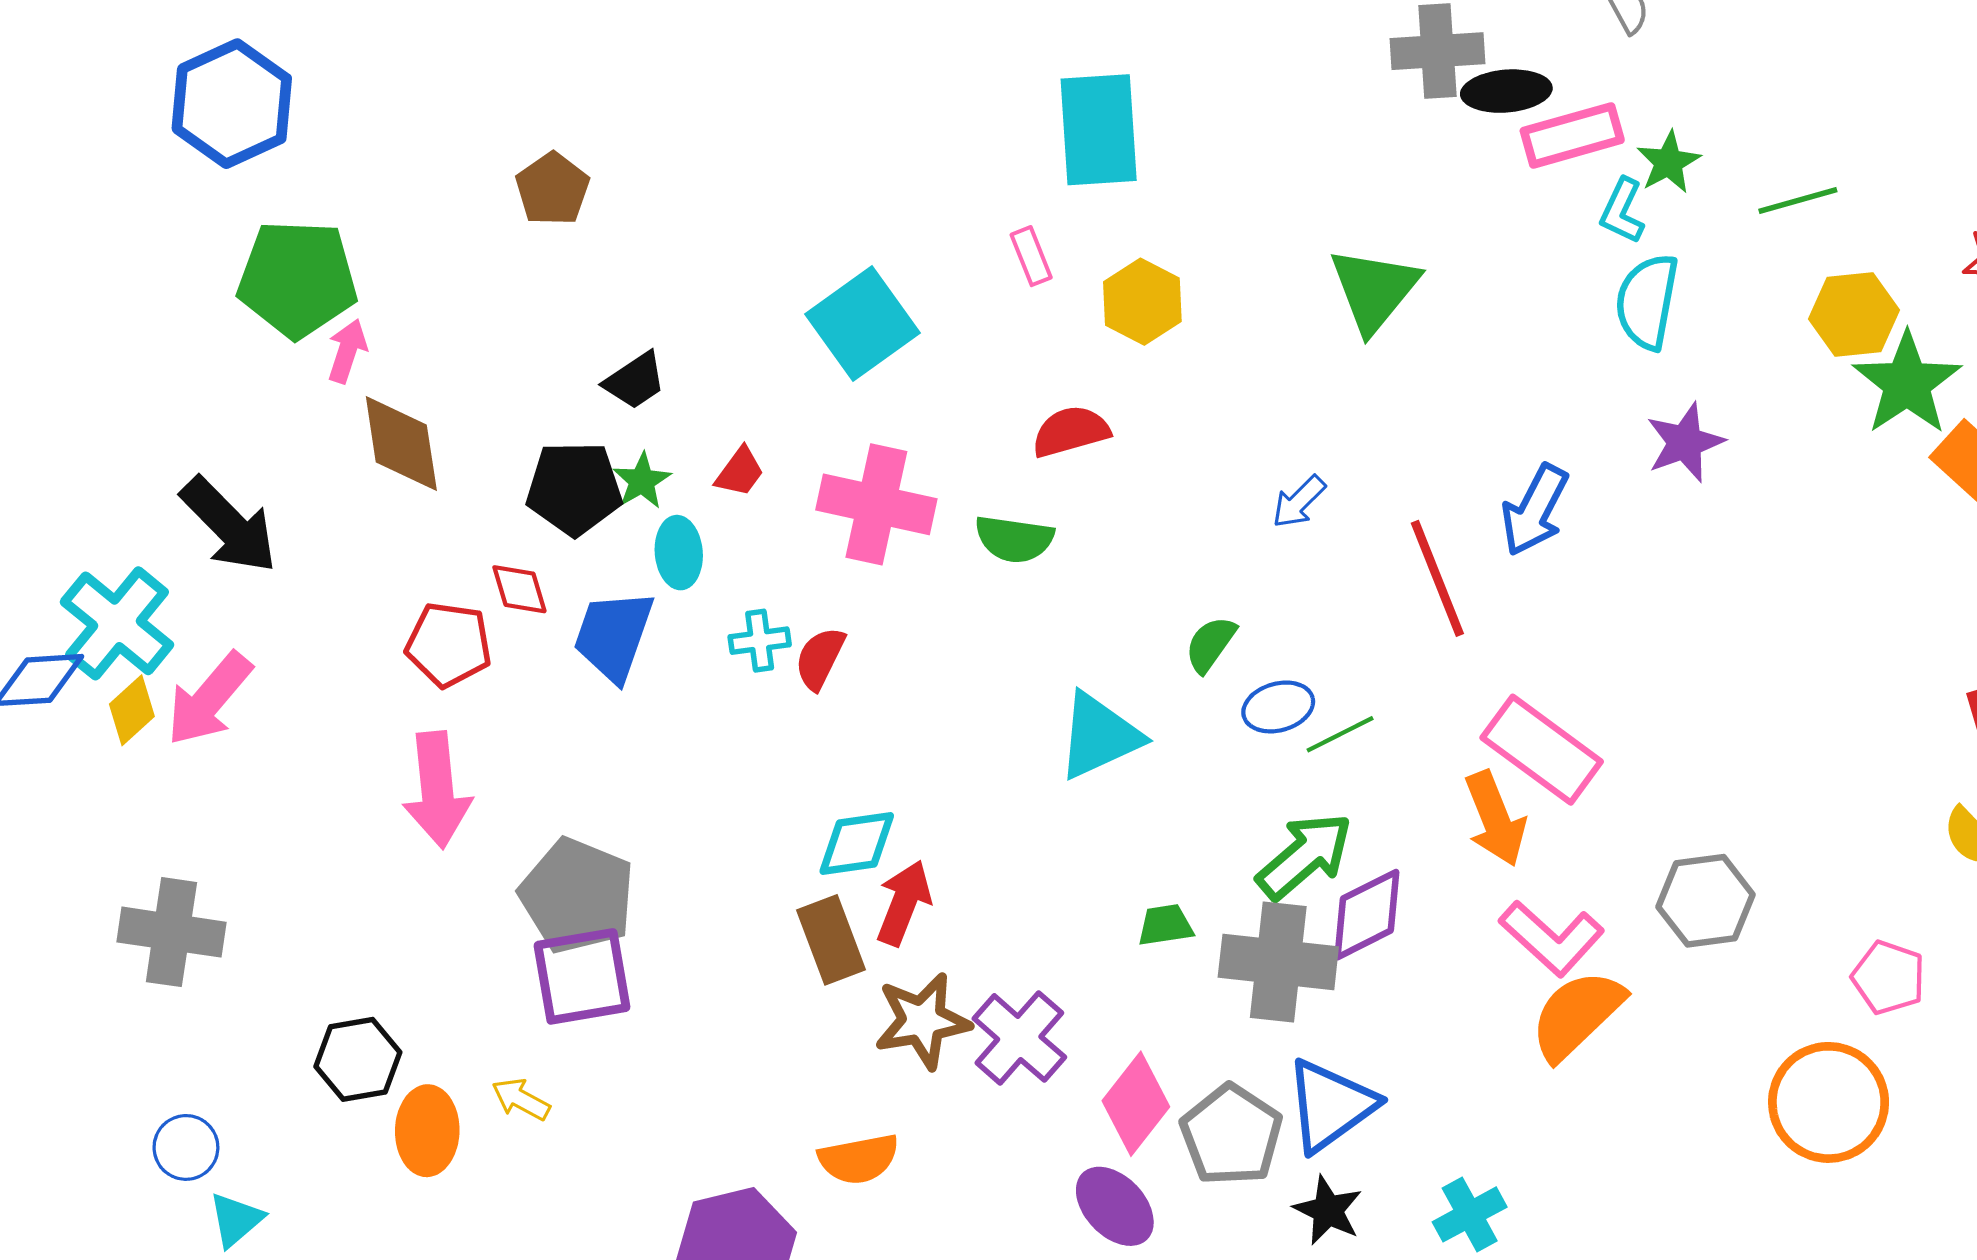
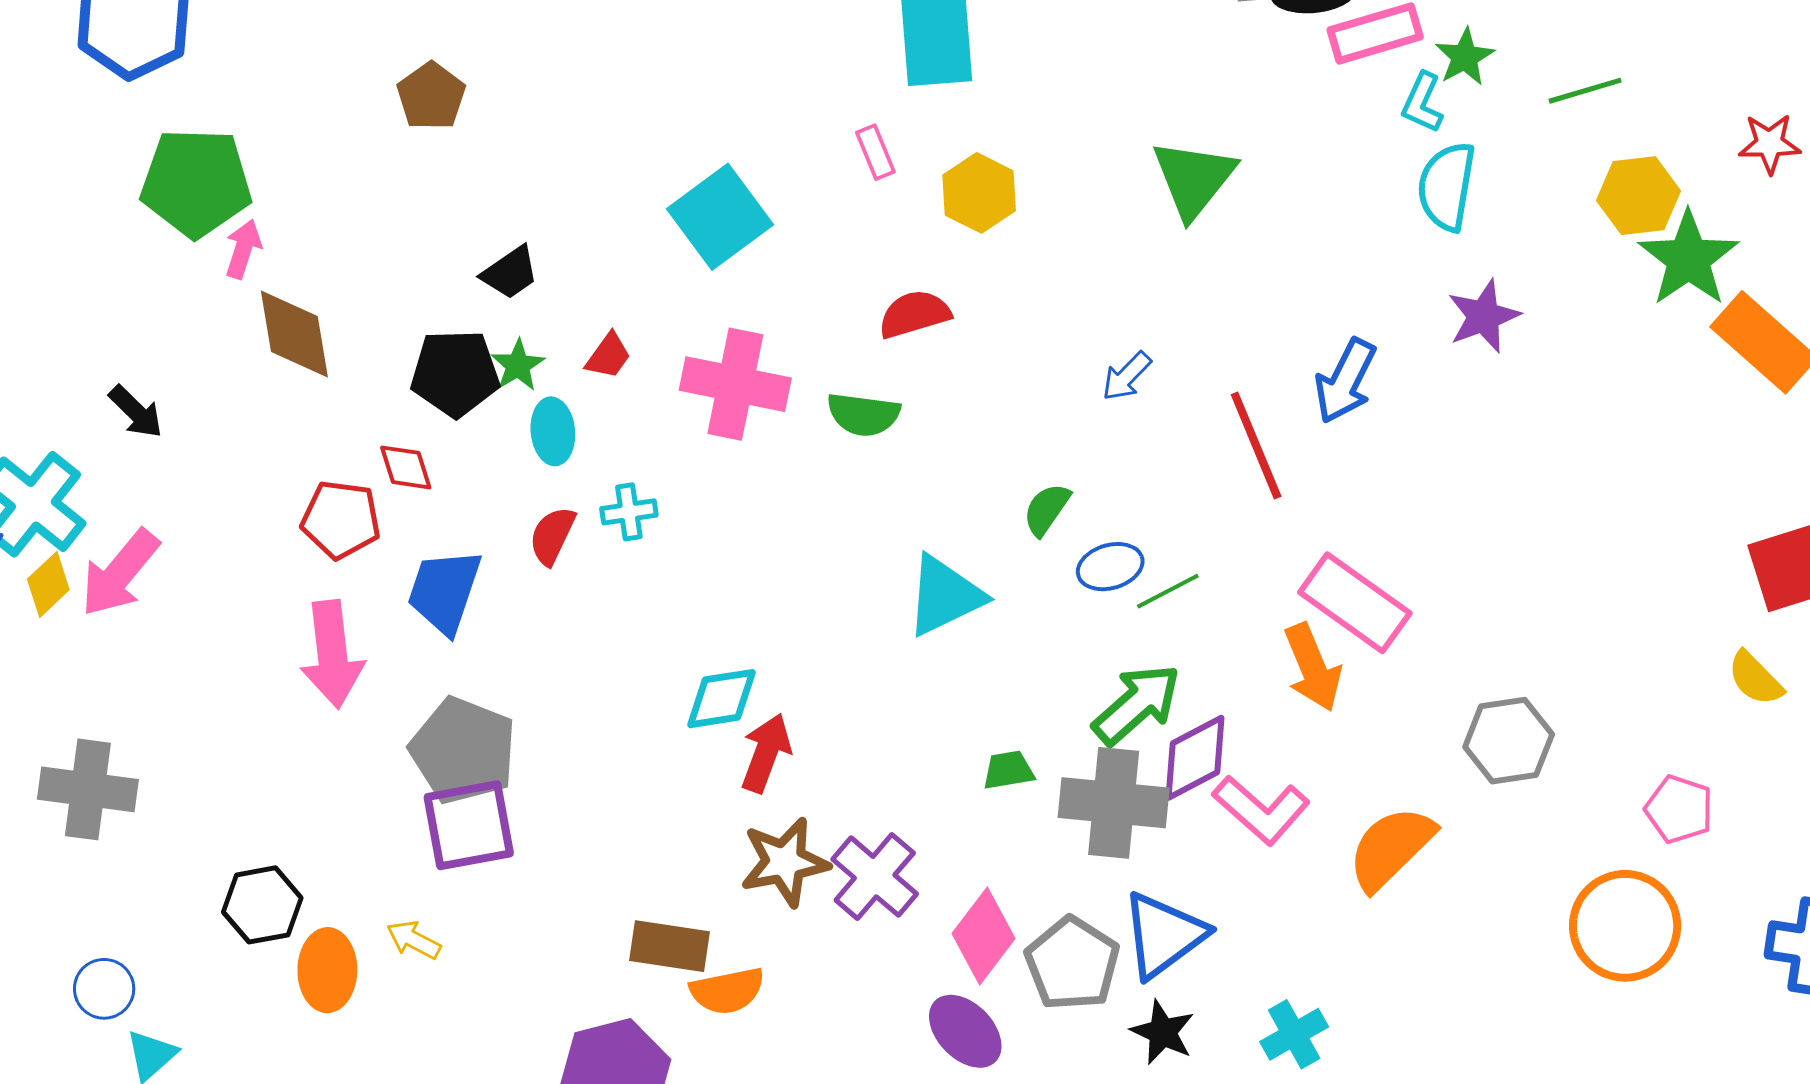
black arrow: (229, 525) -> (136, 412), size x0.6
blue trapezoid: (614, 636) -> (444, 591), moved
red semicircle: (820, 658) -> (552, 536), moved
pink L-shape: (1552, 938) -> (1261, 810), moved
brown rectangle: (831, 940) -> (670, 946), moved, turned -60

